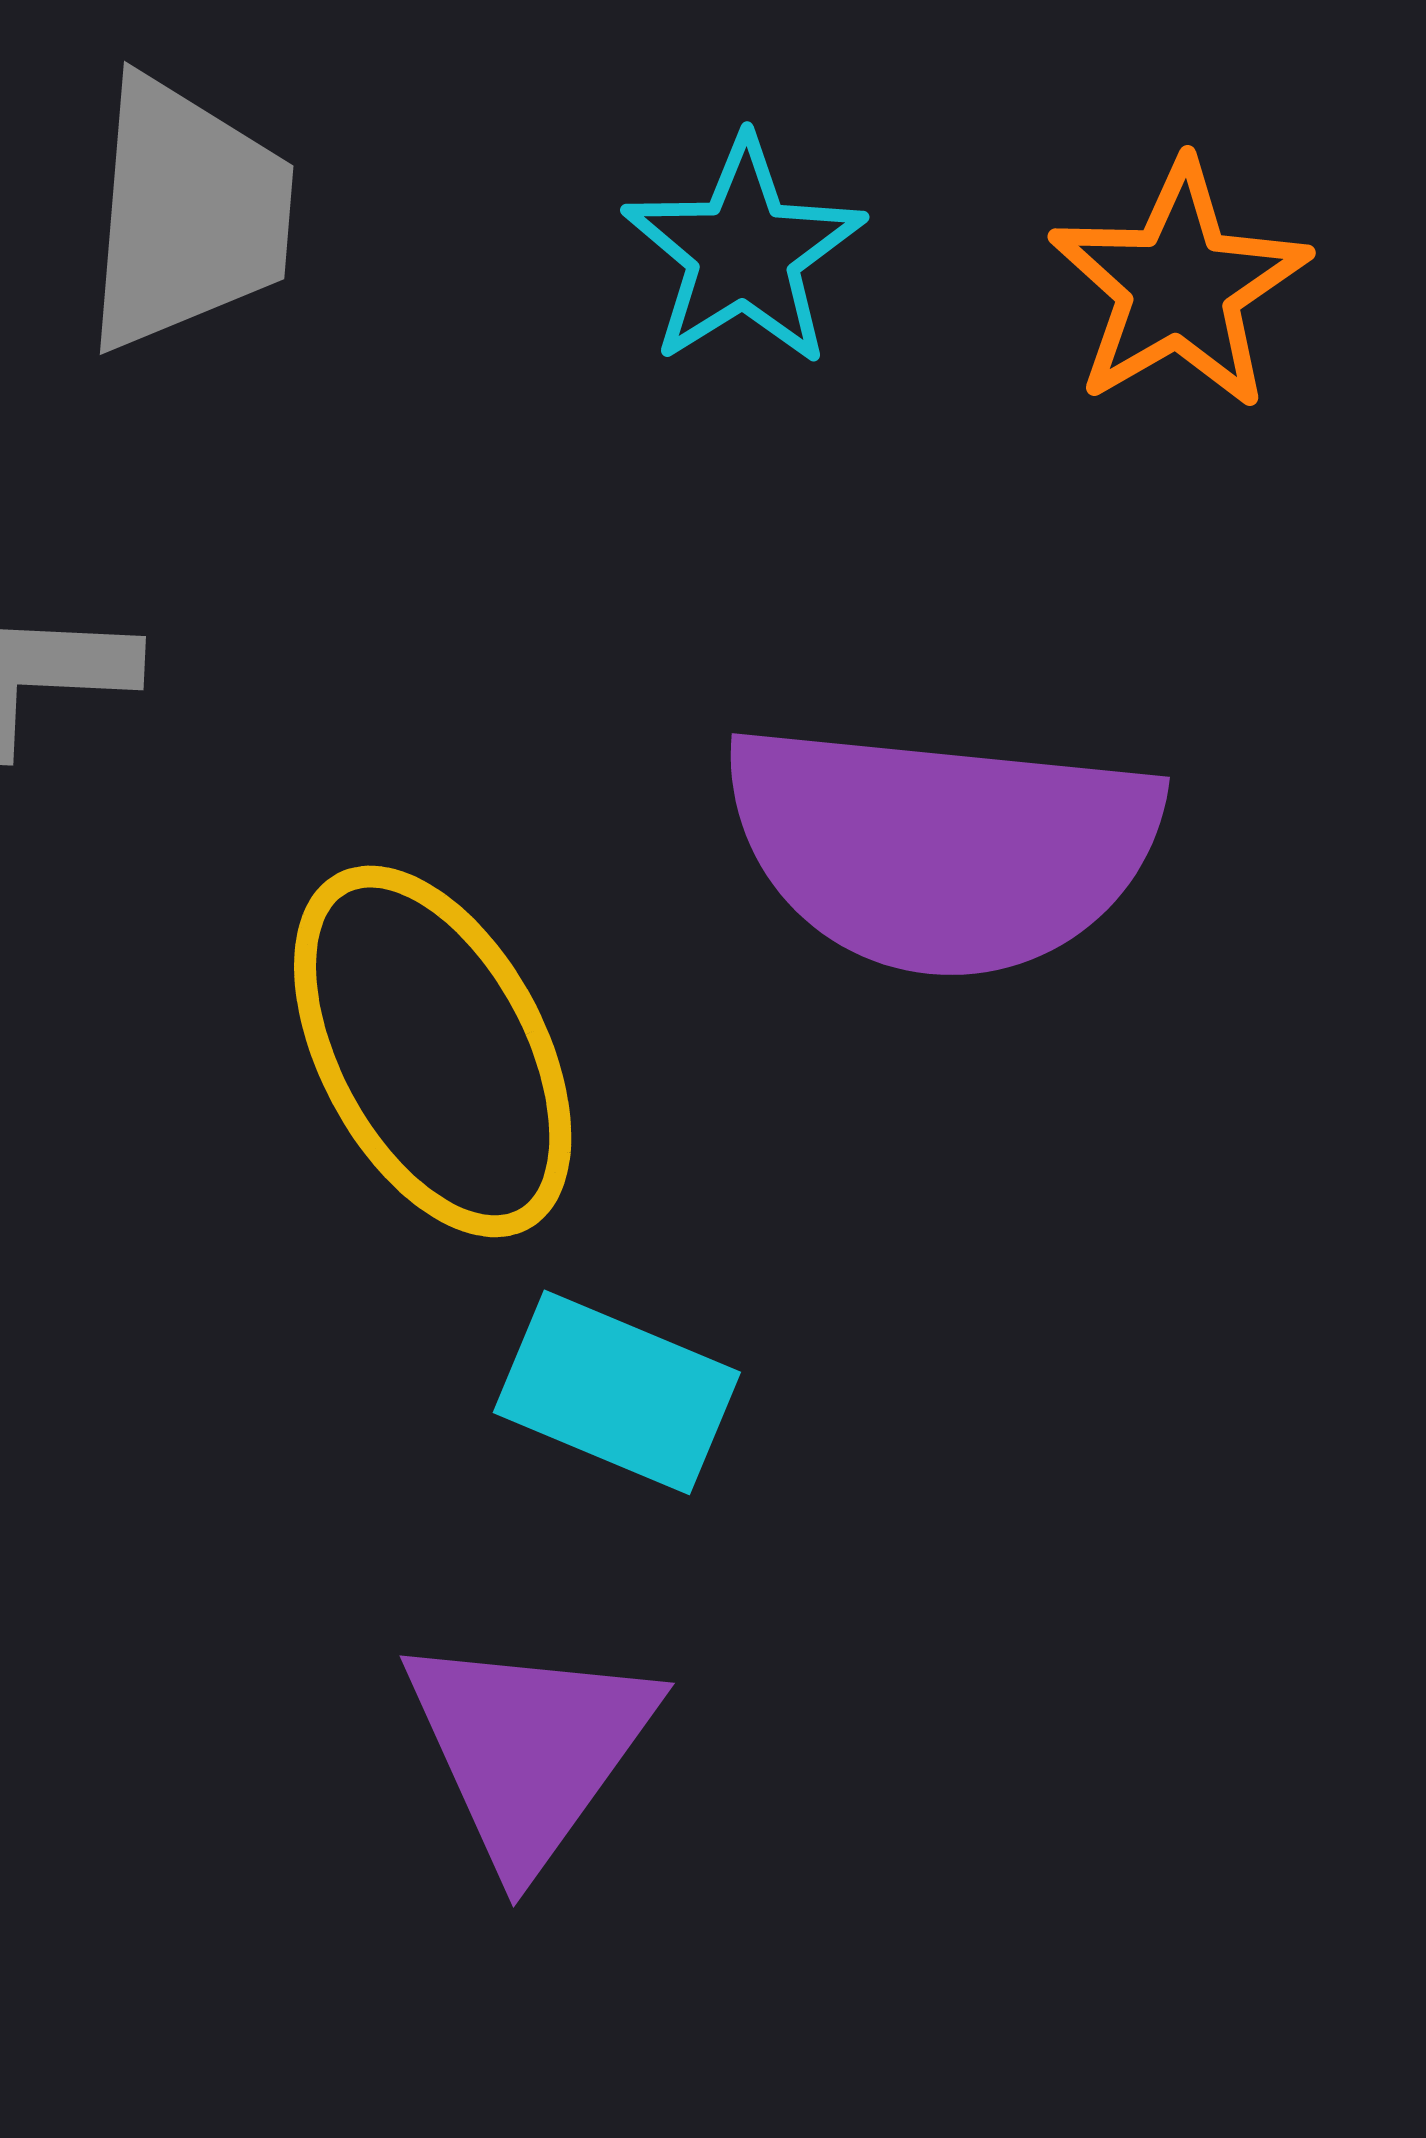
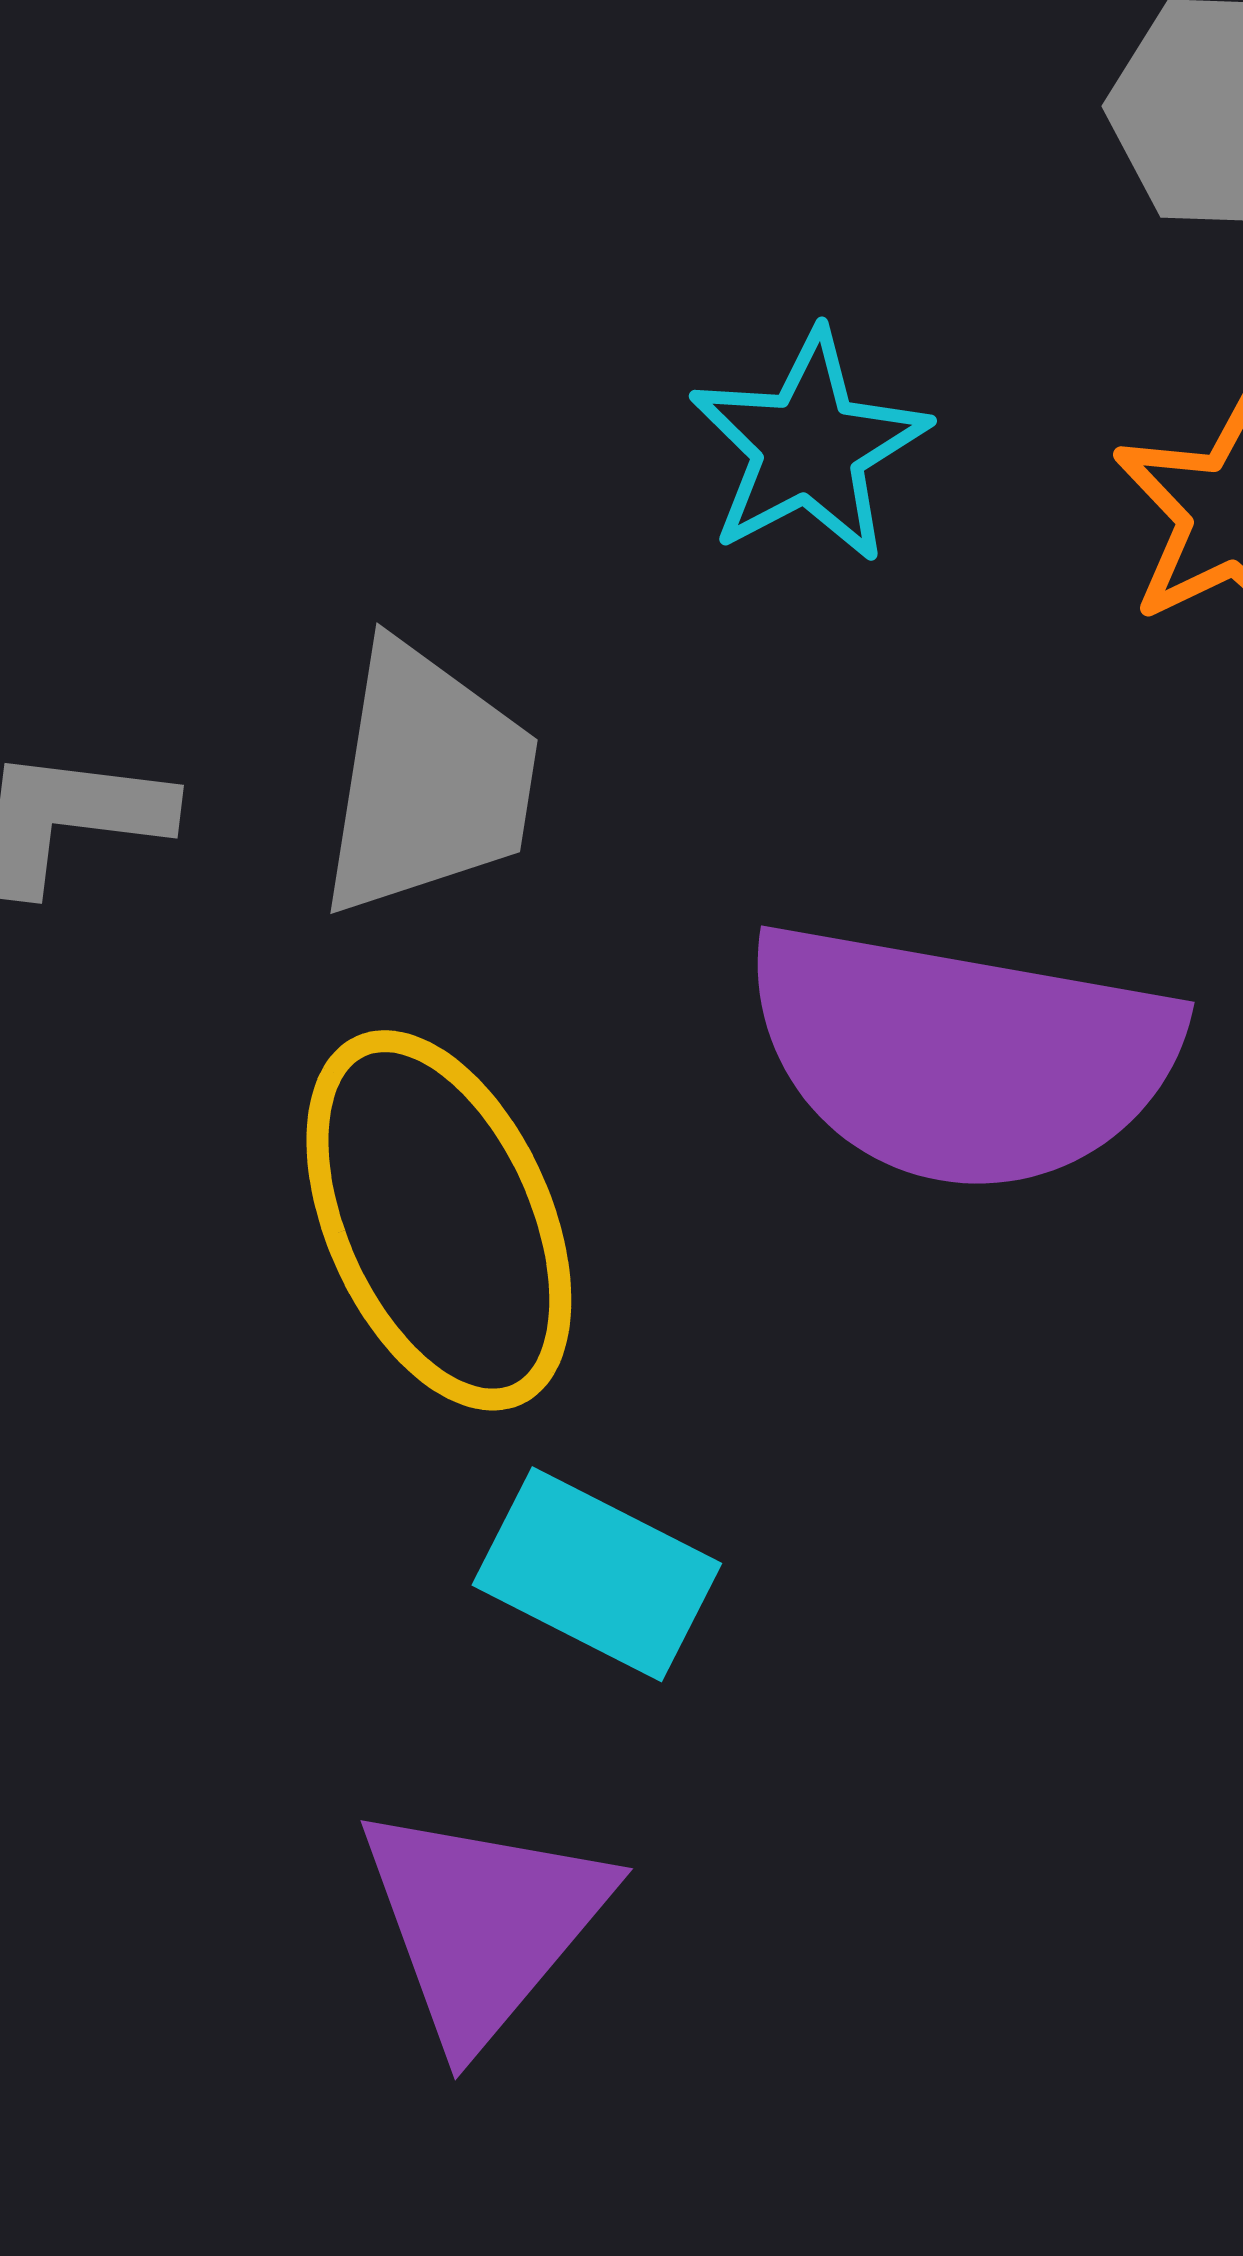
gray trapezoid: (187, 214) -> (428, 780), moved

